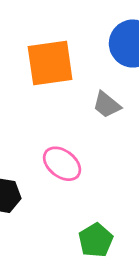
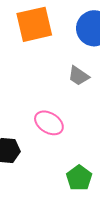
orange square: (50, 63) -> (34, 24), moved

